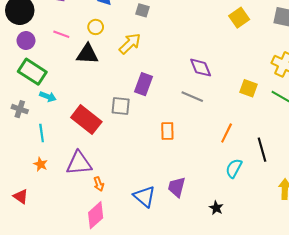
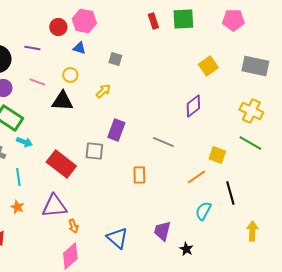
yellow arrow: (130, 44) -> (103, 91), size x0.7
purple diamond: (201, 68) -> (193, 106), moved, turned 75
yellow square: (248, 88) -> (217, 155), moved
orange line: (227, 133) -> (196, 177), turned 30
purple trapezoid: (177, 187) -> (162, 231), moved

